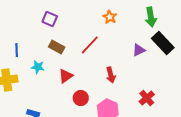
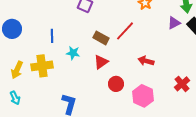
brown rectangle: (57, 47) -> (101, 38), moved
purple triangle: (139, 50) -> (174, 23), moved
red arrow: (111, 75) -> (146, 61), turned 119

